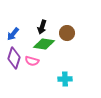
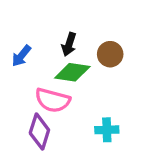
purple diamond: (14, 58) -> (39, 132), moved
pink semicircle: (32, 61) -> (53, 100), size x1.5

